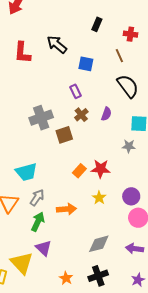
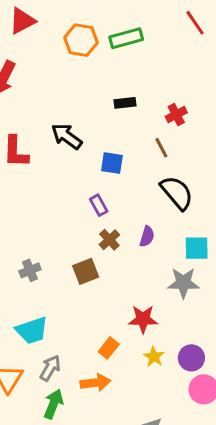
black rectangle: (97, 24) -> (125, 103), turned 64
red cross: (130, 34) -> (176, 115), turned -32
gray cross: (41, 118) -> (30, 270), moved, size x0.6
gray star: (129, 146) -> (183, 283), size x1.5
orange rectangle: (79, 171) -> (109, 348), moved
yellow star: (99, 198) -> (154, 357), moved

